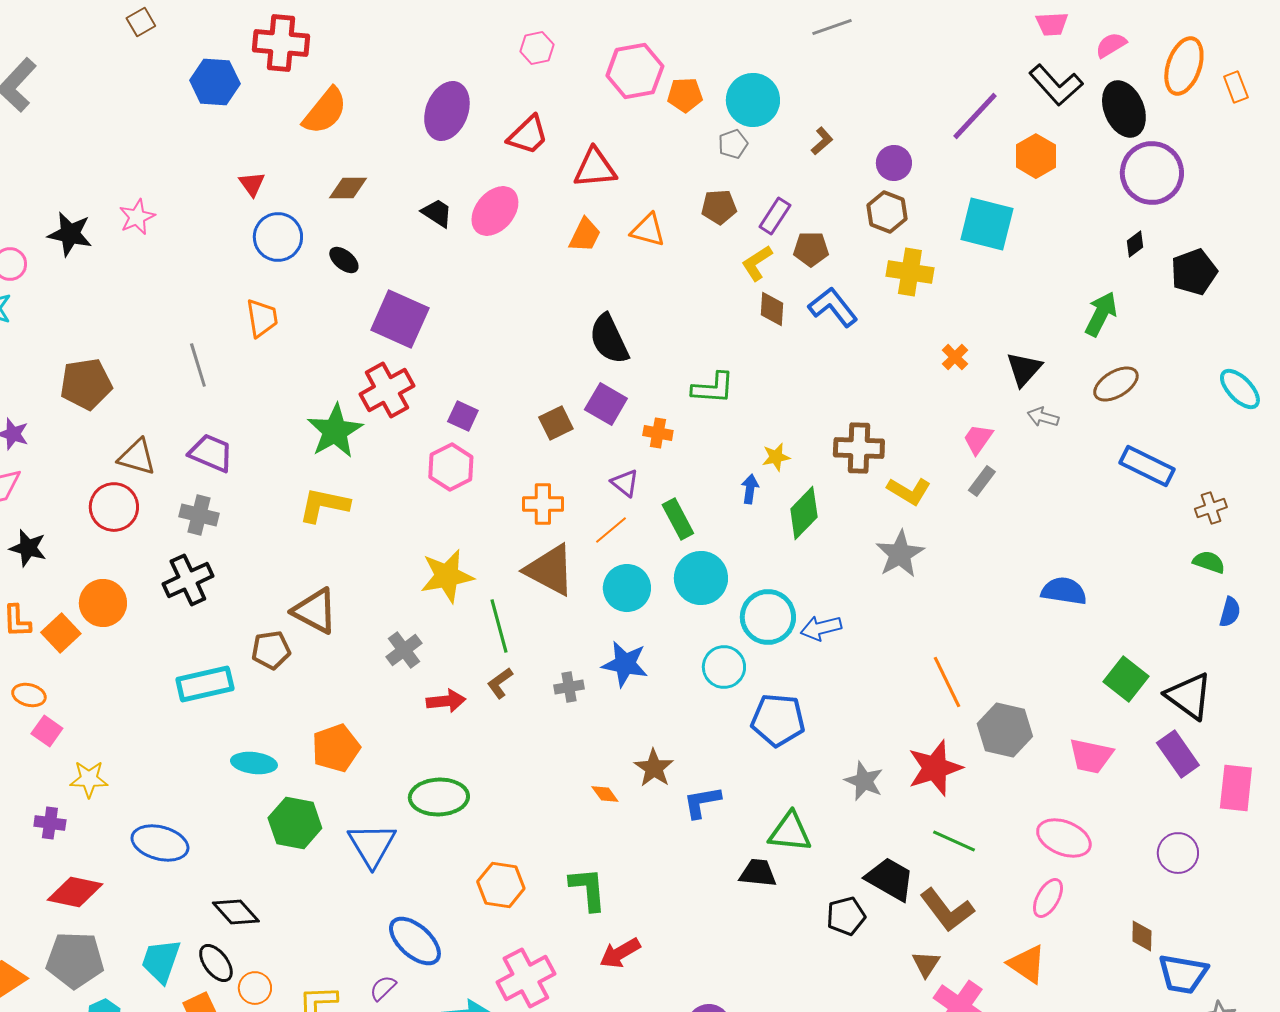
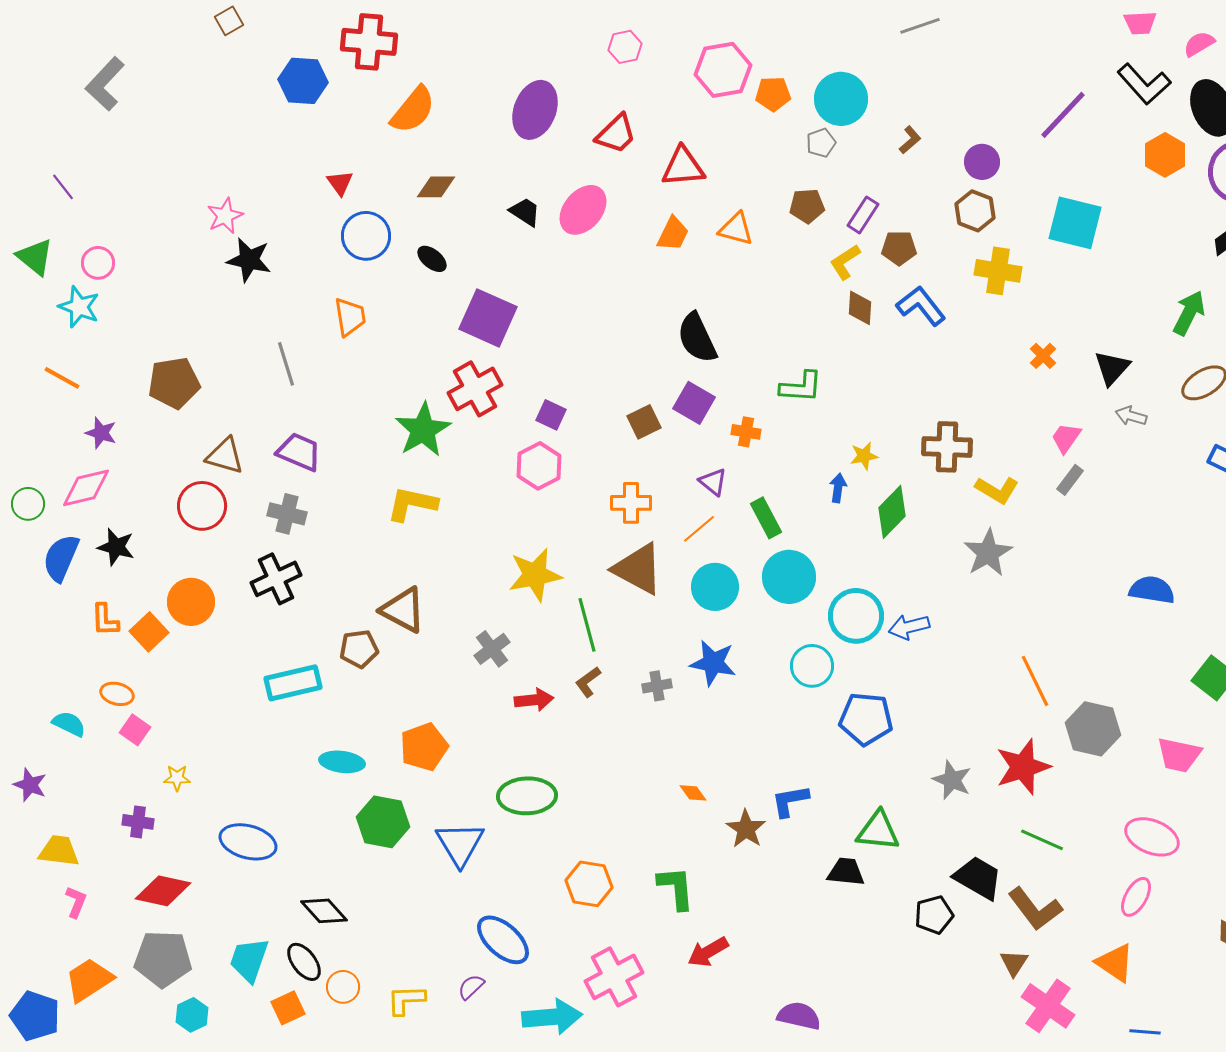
orange hexagon: (1036, 156) -> (1165, 155), moved
black star: (70, 234) -> (249, 260), moved
brown star: (654, 768) -> (746, 829), moved
yellow star: (89, 779) -> (177, 778), size x0.7

